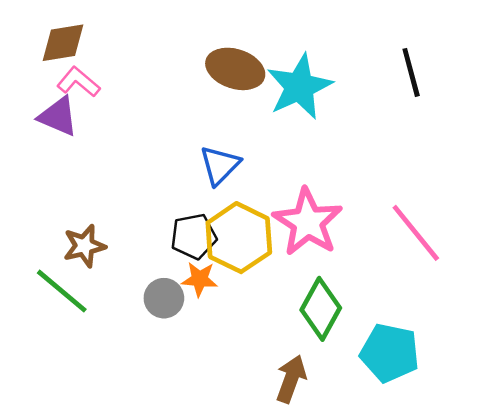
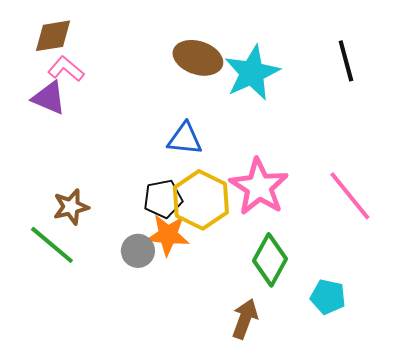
blue triangle: (220, 165) -> (185, 139), turned 51
orange star: (200, 279) -> (168, 235), size x1.4
cyan pentagon: (390, 353) -> (328, 297), size x0.7

